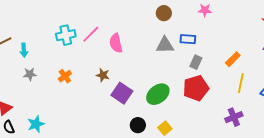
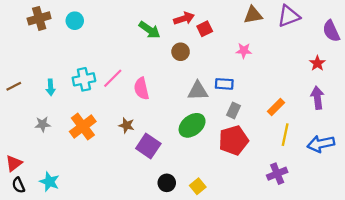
brown circle: (164, 13) -> (181, 52), moved
cyan arrow: (24, 50) -> (51, 87), moved
orange cross: (65, 76) -> (83, 126), size x1.6
green ellipse: (158, 94) -> (192, 125), moved
cyan star: (36, 124) -> (49, 182), turned -30

